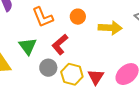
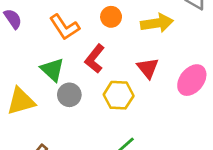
gray circle: (48, 68) -> (69, 95), moved
red triangle: (96, 77) -> (148, 68), moved

